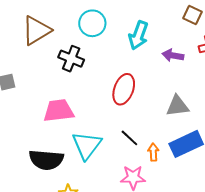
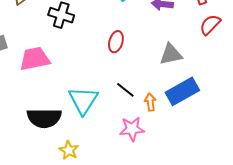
red ellipse: (124, 89) -> (116, 42), size x0.7
pink trapezoid: (59, 111) -> (35, 59), moved

